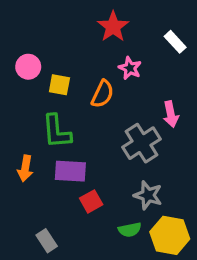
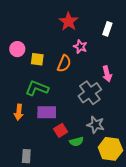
white rectangle: (175, 42) -> (107, 29), turned 64
green L-shape: (57, 131) -> (37, 88), turned 120
green semicircle: (130, 230) -> (76, 142), moved
gray rectangle: (47, 241) -> (26, 156), moved, turned 40

